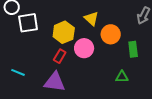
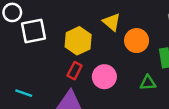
pink circle: (84, 48) -> (104, 77), moved
green triangle: (122, 77) -> (148, 83), moved

